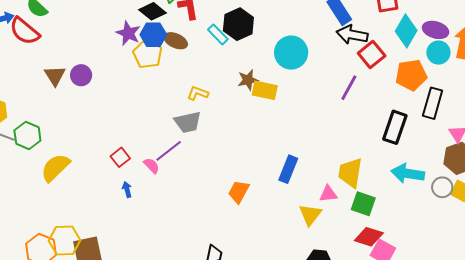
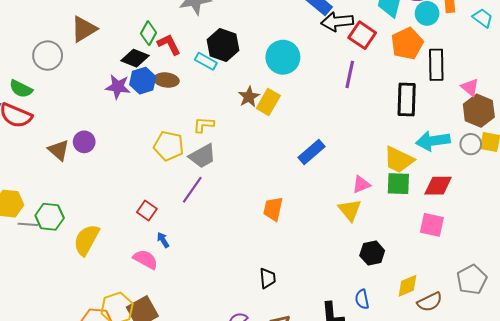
yellow pentagon: (148, 54) -> (169, 146), moved
yellow rectangle: (265, 90) -> (268, 102), turned -55
pink semicircle: (151, 166) -> (145, 259), moved, size x1.4
blue rectangle: (288, 169) -> (312, 152), moved, turned 44
yellow trapezoid: (350, 173) -> (399, 160), moved, turned -56
red diamond: (369, 237) -> (438, 186), moved

